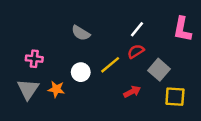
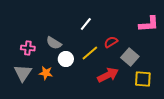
white line: (137, 29) -> (86, 24), moved
pink L-shape: (182, 29) -> (149, 24), turned -105
gray semicircle: (81, 33) -> (54, 43), moved
red arrow: (132, 92) -> (108, 75), size x1.5

